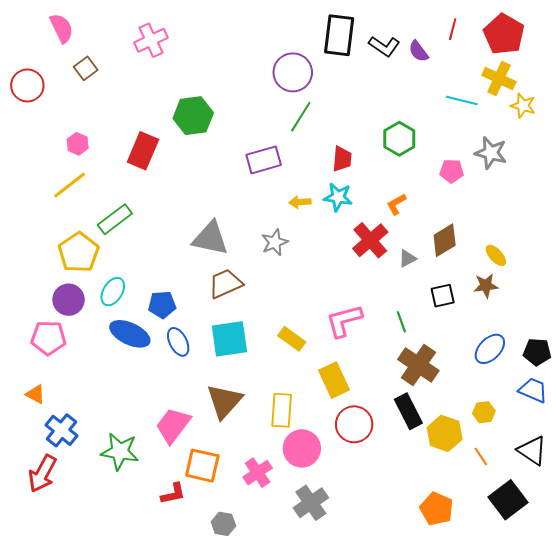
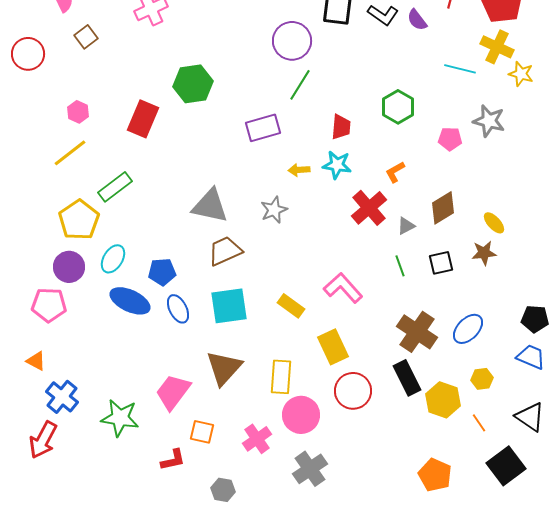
pink L-shape: (344, 321) -> (343, 288), turned 63
green line: (401, 322) -> (400, 266), moved
blue ellipse: (490, 349) -> (468, 329), moved
orange square: (202, 466) -> (202, 432), size x0.7

